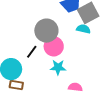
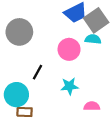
gray circle: (46, 31) -> (19, 32), moved
pink circle: (54, 46) -> (69, 49), moved

